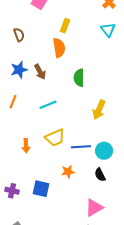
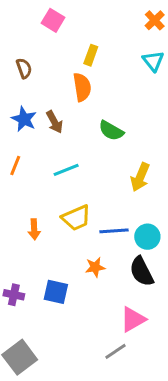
blue star: (19, 70) -> (24, 119), turned -30
green semicircle: (79, 78) -> (111, 131), turned -60
black semicircle: (100, 175) -> (142, 272), size x1.5

